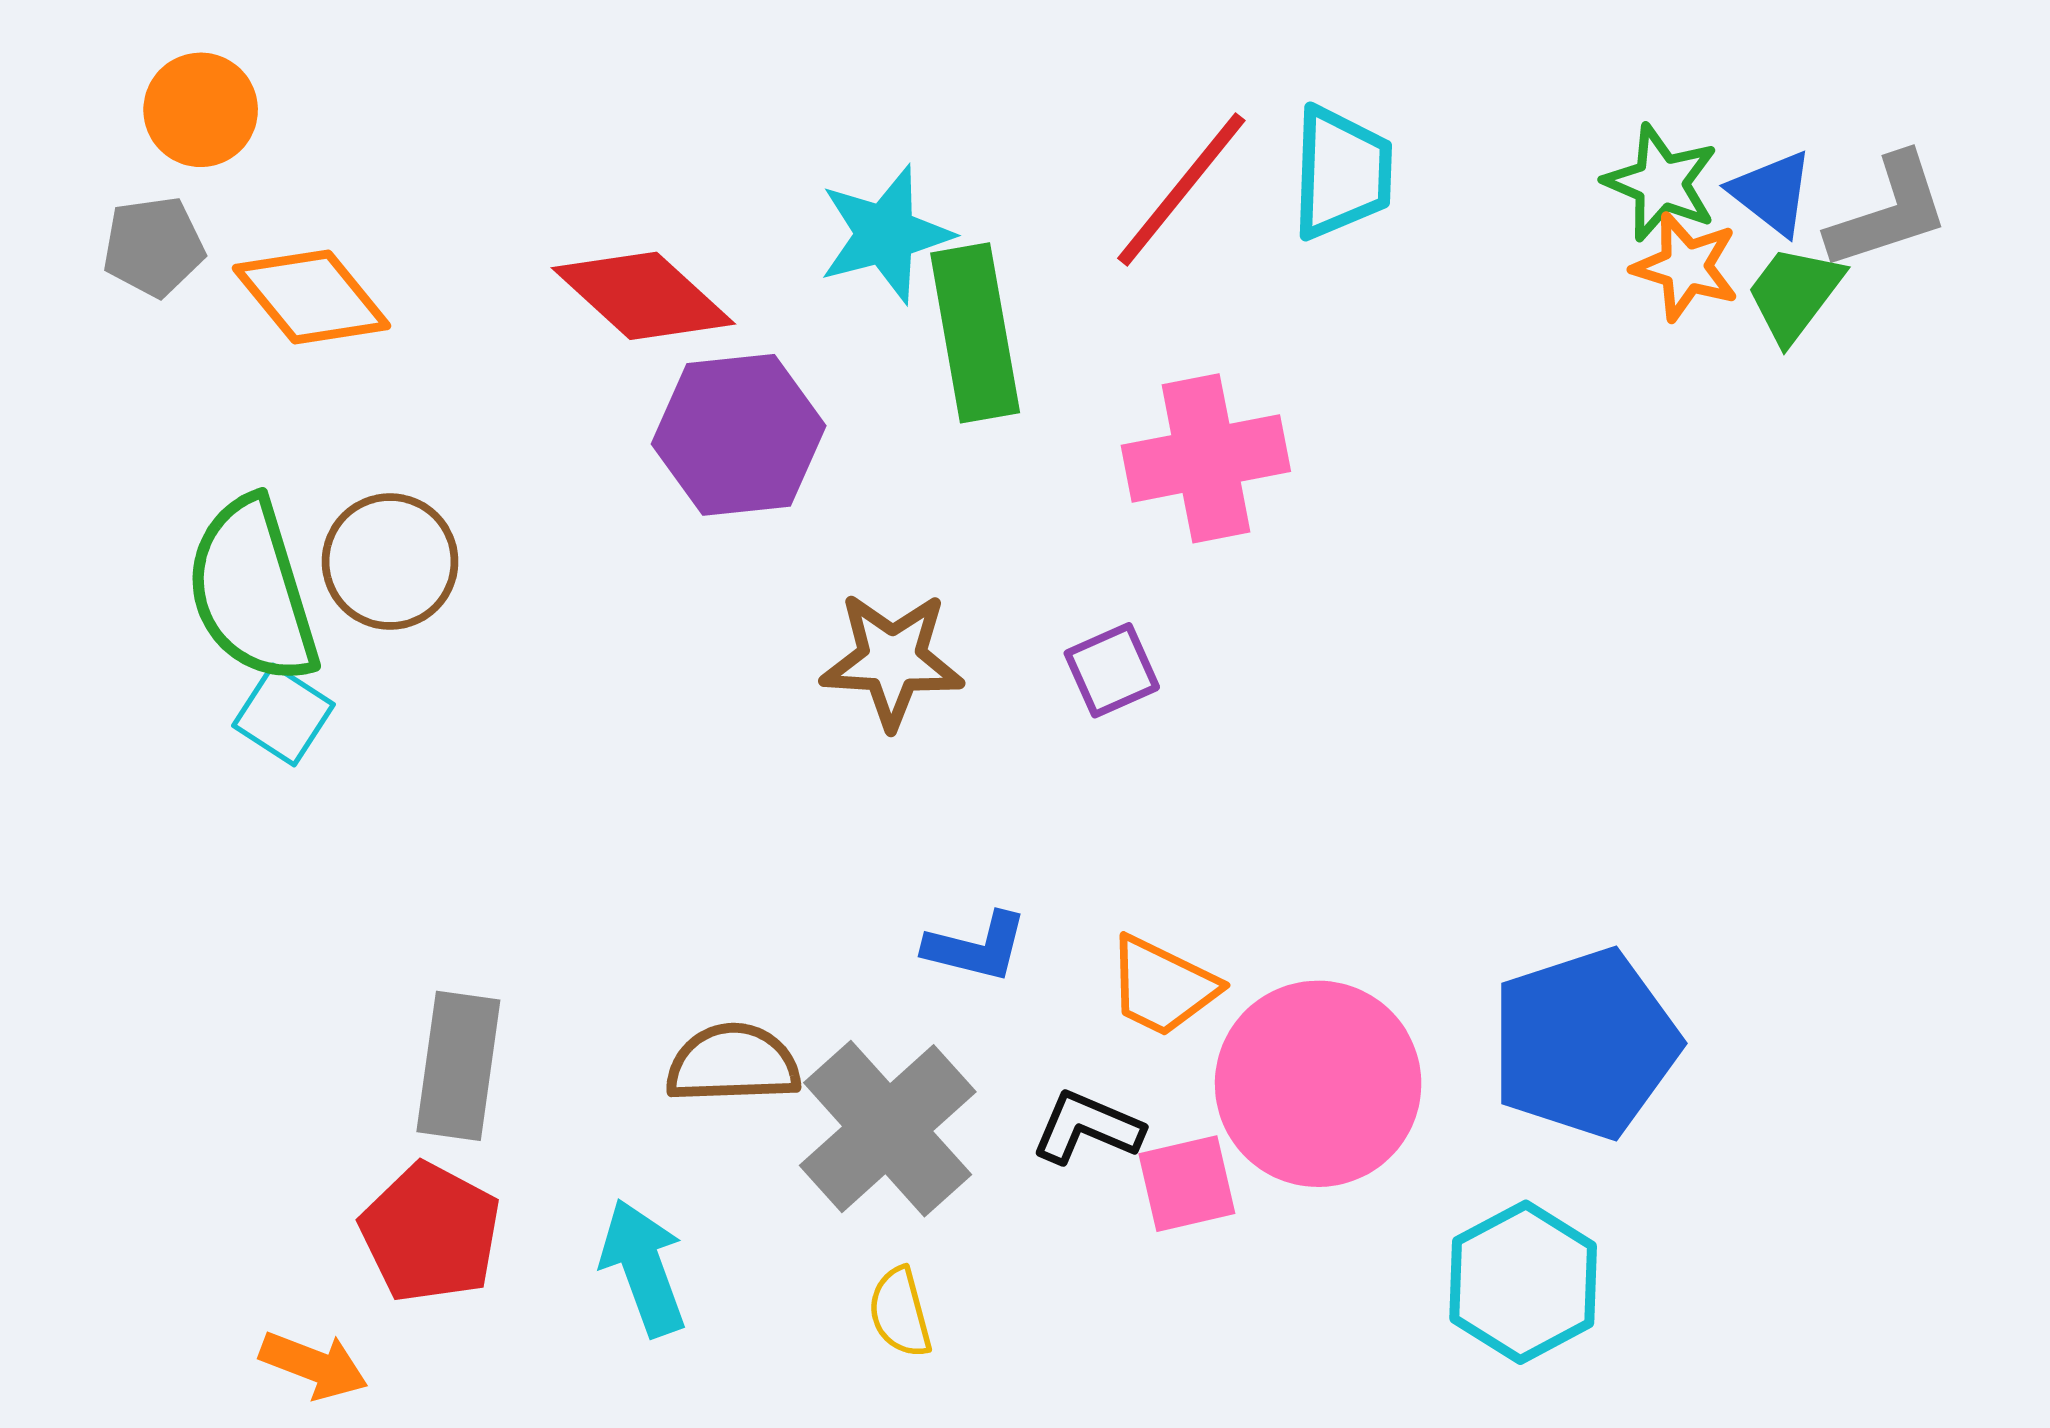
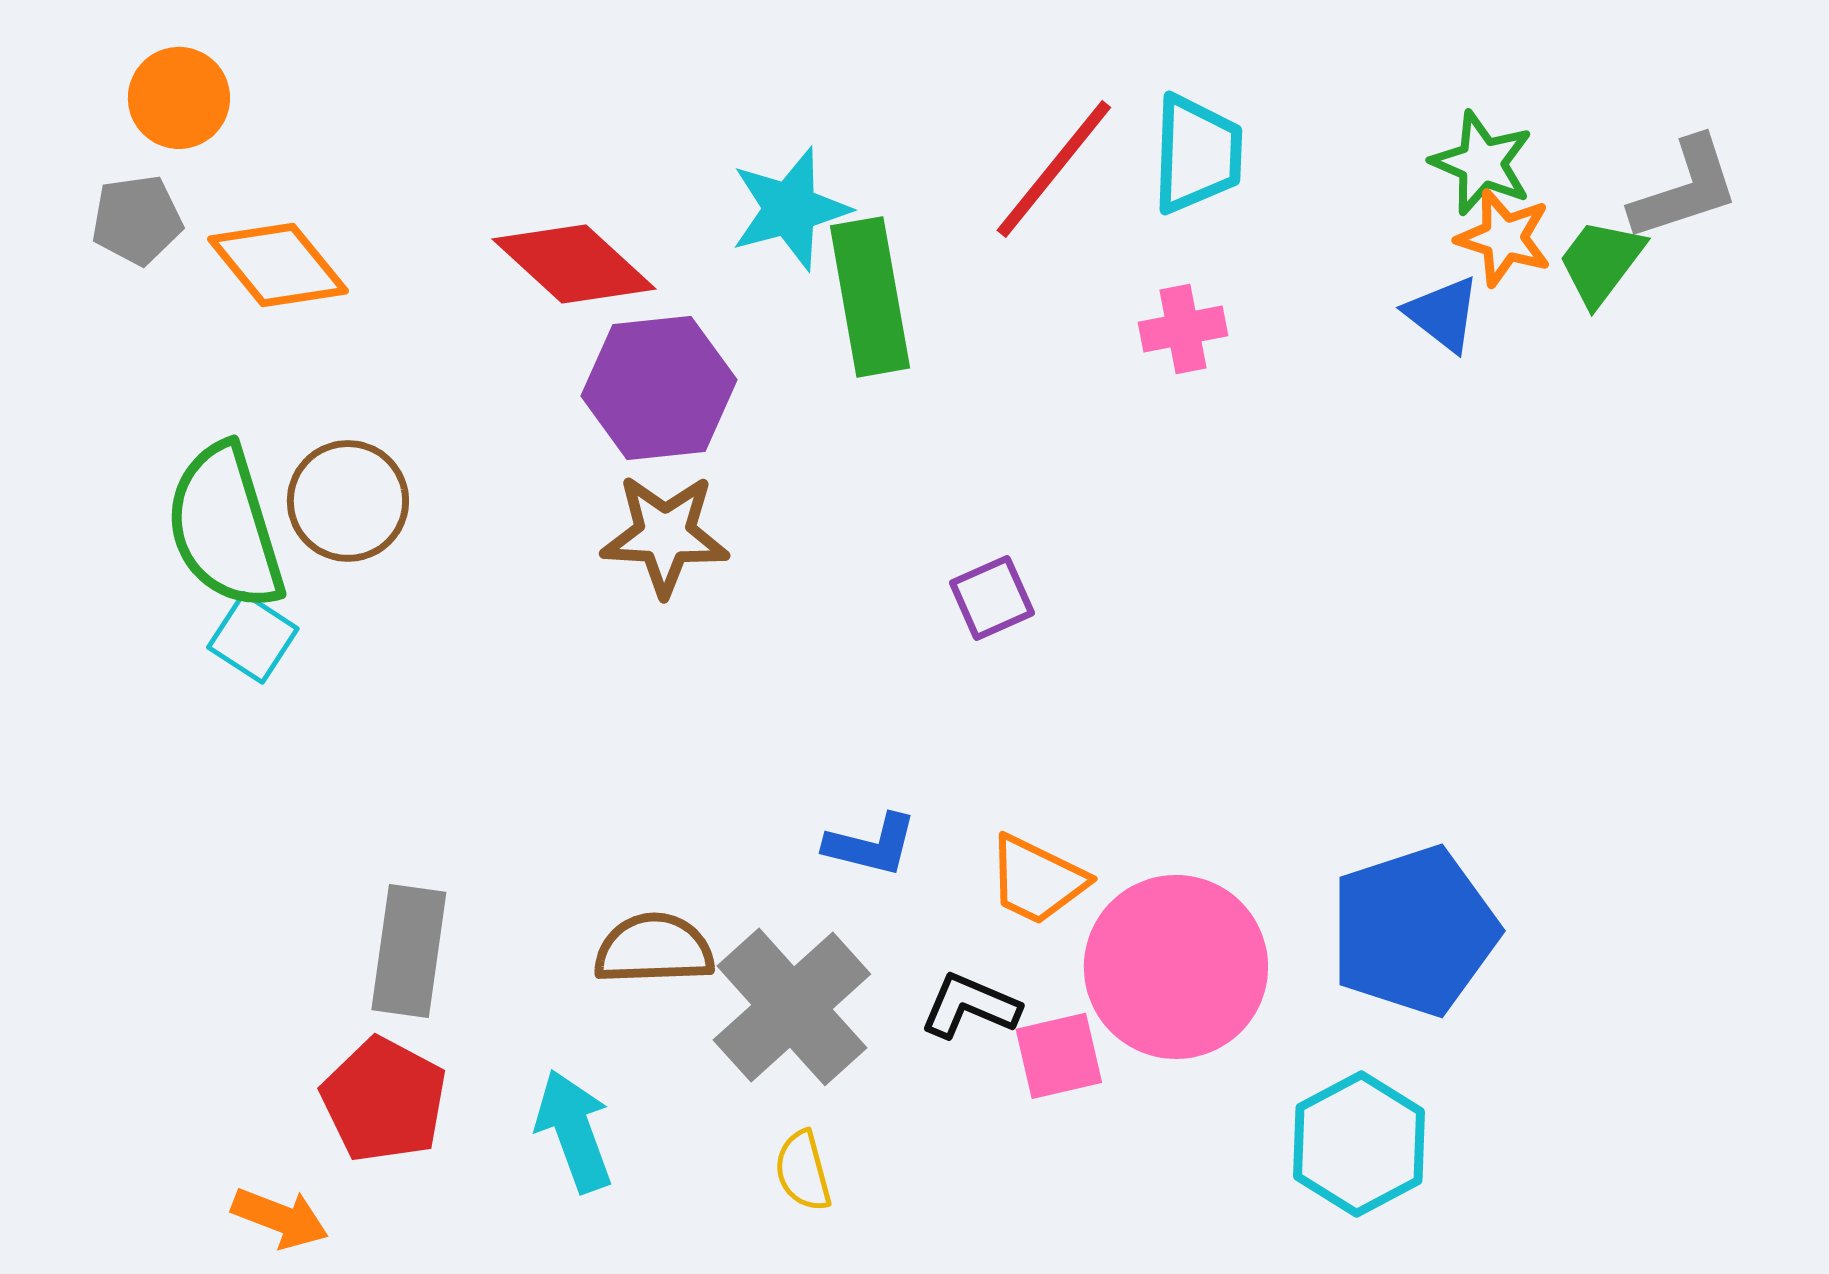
blue triangle: (1772, 193) -> (1443, 314), moved
pink cross: (1206, 458) -> (1183, 329), moved, size x0.6
brown star: (892, 660) -> (665, 535), moved

